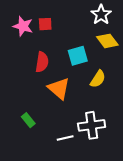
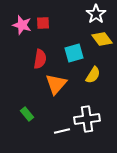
orange triangle: (59, 88) -> (56, 84), turned 30

